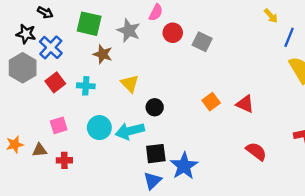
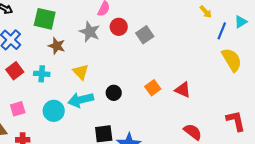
gray star: (129, 30) -> (90, 32), moved
gray square: (202, 42) -> (145, 35), turned 30
black circle: (155, 107) -> (114, 93), moved
cyan arrow: (130, 131) -> (81, 100), moved

